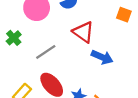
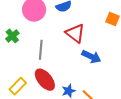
gray line: (46, 52) -> (41, 50), turned -54

